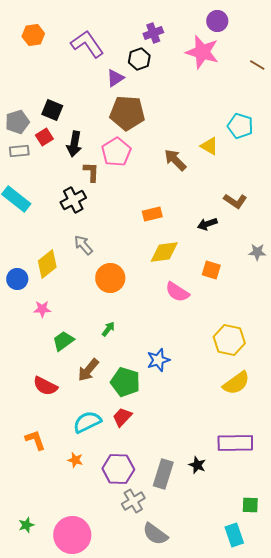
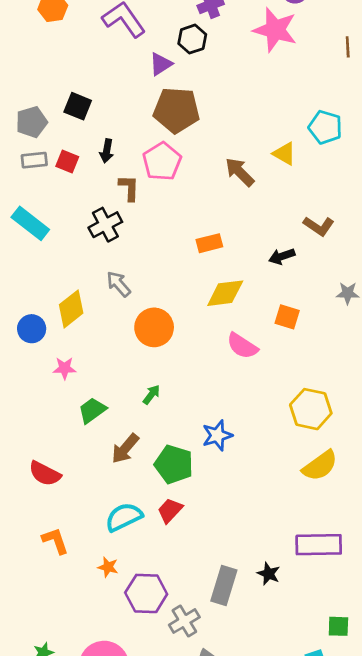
brown line: (257, 65) -> (348, 47), turned 56
red square: (44, 137) -> (67, 161), moved, turned -36
black arrow: (74, 144) -> (107, 151), size x0.7
red semicircle: (45, 386) -> (45, 474), moved
purple hexagon: (118, 469) -> (146, 593), moved

